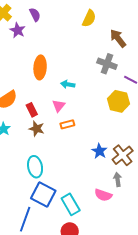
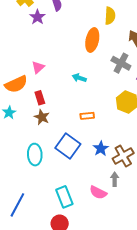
yellow semicircle: (89, 18) -> (110, 16), turned -30
orange ellipse: (40, 67) -> (92, 40), moved
pink triangle: (59, 106) -> (38, 67), moved
orange rectangle: (67, 124) -> (87, 116), moved
blue square: (43, 194) -> (68, 146), moved

